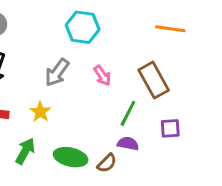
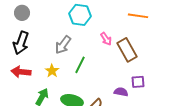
pink arrow: (102, 76) -> (106, 39), moved
green line: (128, 113) -> (80, 65), moved
purple semicircle: (128, 144) -> (121, 92), moved

